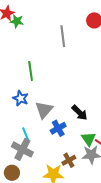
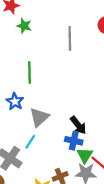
green star: (17, 21) -> (24, 26), moved
blue cross: (58, 128) -> (74, 141), moved, turned 35
cyan line: (26, 134) -> (30, 142), moved, turned 48

